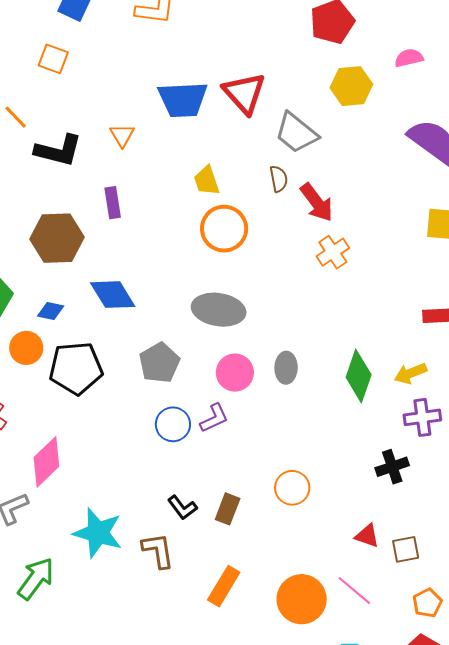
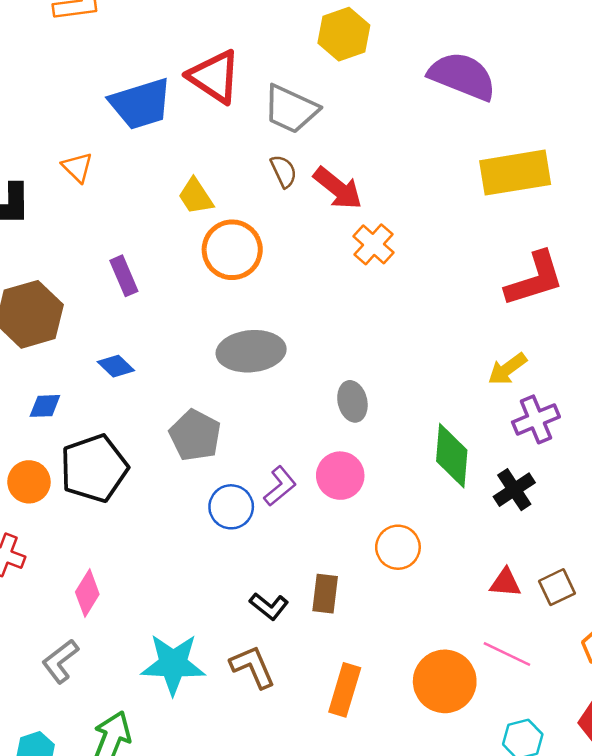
purple rectangle: (113, 203) -> (124, 276), moved
blue diamond: (113, 295) -> (116, 366), size x0.6
orange circle: (26, 348) -> (29, 482), moved
pink circle: (235, 373) -> (340, 476), moved
green diamond: (359, 376) -> (452, 456), moved
pink diamond: (46, 462) -> (87, 593), size x0.7

